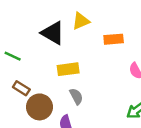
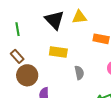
green line: (13, 56) -> (18, 29), turned 40
gray semicircle: (76, 96) -> (79, 73), moved

